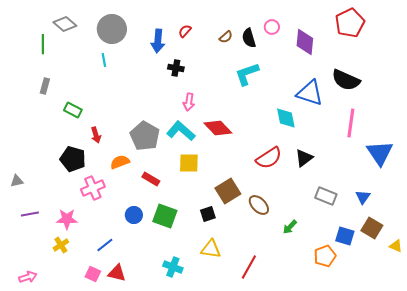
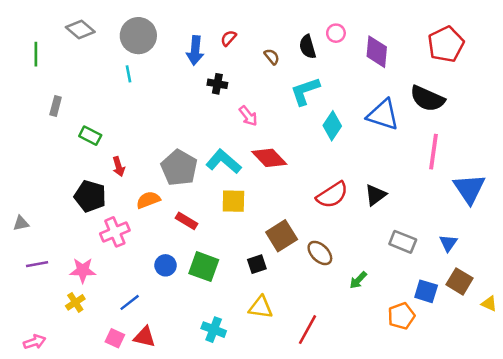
red pentagon: (350, 23) -> (446, 44), moved
brown semicircle: (226, 37) -> (272, 57), moved, turned -88
green line: (43, 44) -> (36, 54), moved
pink arrow: (189, 102) -> (248, 116), moved, turned -48
cyan diamond: (286, 118) -> (332, 126), moved, turned 45

